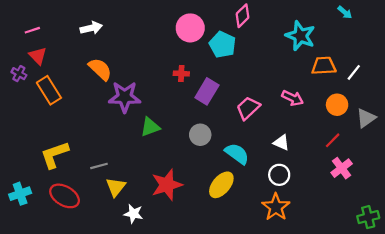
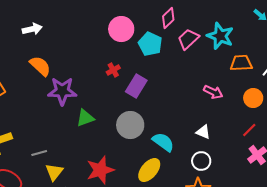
red cross: (181, 74) -> (113, 70), turned -32
pink trapezoid: (248, 108) -> (188, 39), moved
gray circle: (200, 135) -> (130, 125), size x1.4

